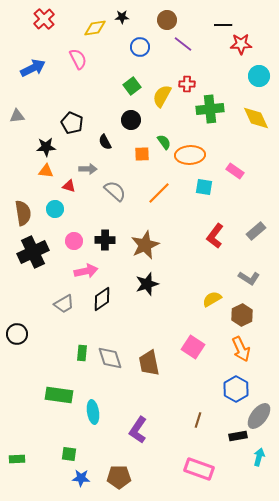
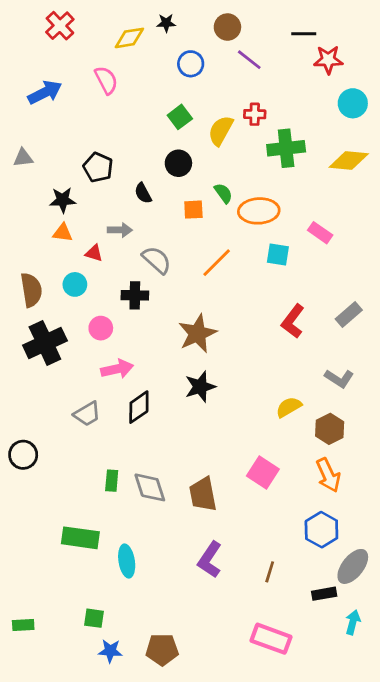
yellow diamond: (256, 118) -> (349, 161), turned -60
black cross: (105, 240) -> (135, 295), moved
purple L-shape: (138, 430) -> (210, 560), moved

